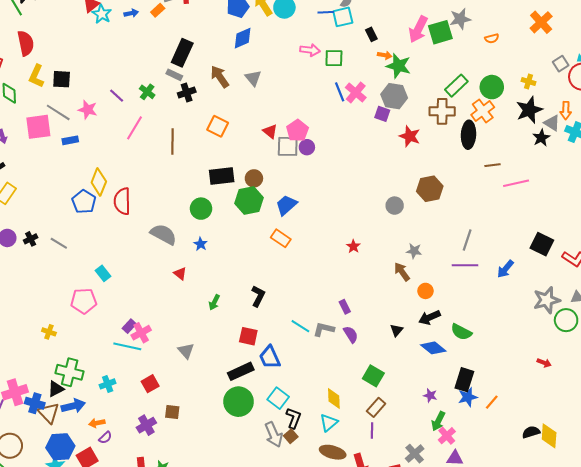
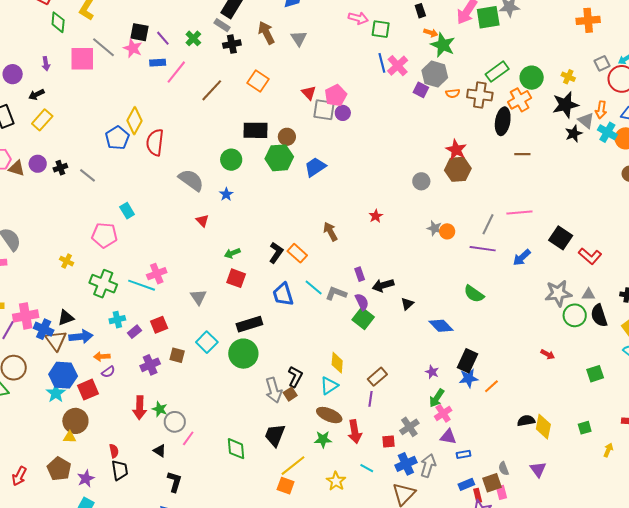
orange cross: (541, 22) -> (588, 20), turned 30
orange semicircle: (492, 38) -> (453, 93), moved
black square: (62, 79) -> (140, 32), moved
red star: (410, 136) -> (456, 150), moved
blue rectangle: (70, 140) -> (158, 63), moved
brown line: (172, 142) -> (212, 90), turned 35
pink line: (516, 183) -> (519, 212), moved
orange rectangle: (281, 238) -> (297, 253), moved
brown arrow: (402, 272) -> (330, 232), moved
orange circle: (425, 291) -> (447, 231), moved
green arrow: (214, 302) -> (232, 253), turned 35
black arrow: (429, 317) -> (383, 285), moved
purple rectangle: (129, 326) -> (135, 332), moved
green semicircle: (461, 332) -> (474, 294), moved
red square: (248, 336) -> (236, 278), moved
blue trapezoid: (270, 357) -> (283, 294), moved
green cross: (70, 372) -> (103, 284), moved
green square: (373, 376) -> (363, 318), moved
cyan square: (278, 398) -> (207, 342), moved

